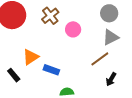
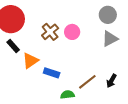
brown cross: (50, 16) -> (50, 32), moved
brown line: (100, 59) -> (87, 82), moved
black rectangle: (14, 75) -> (13, 46), moved

